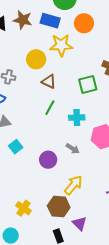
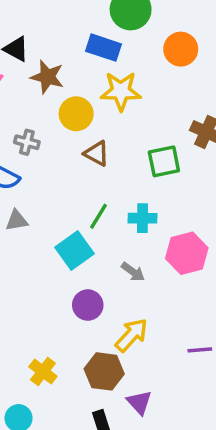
brown star: (23, 20) -> (47, 77), moved
orange circle: (84, 23) -> (181, 49), moved
green line: (50, 108) -> (98, 216), moved
cyan square: (16, 147) -> (74, 251), moved, size x1.5
purple circle: (48, 160) -> (88, 305), moved

